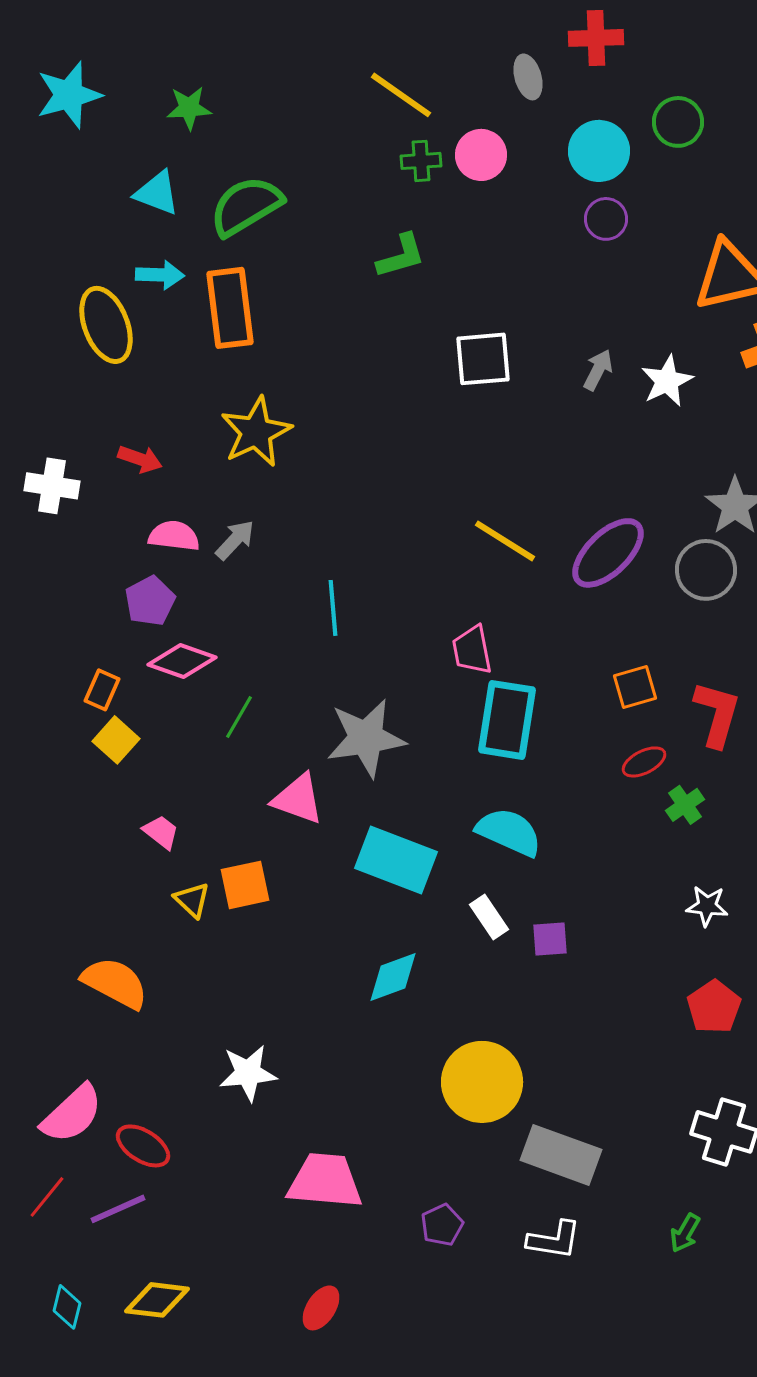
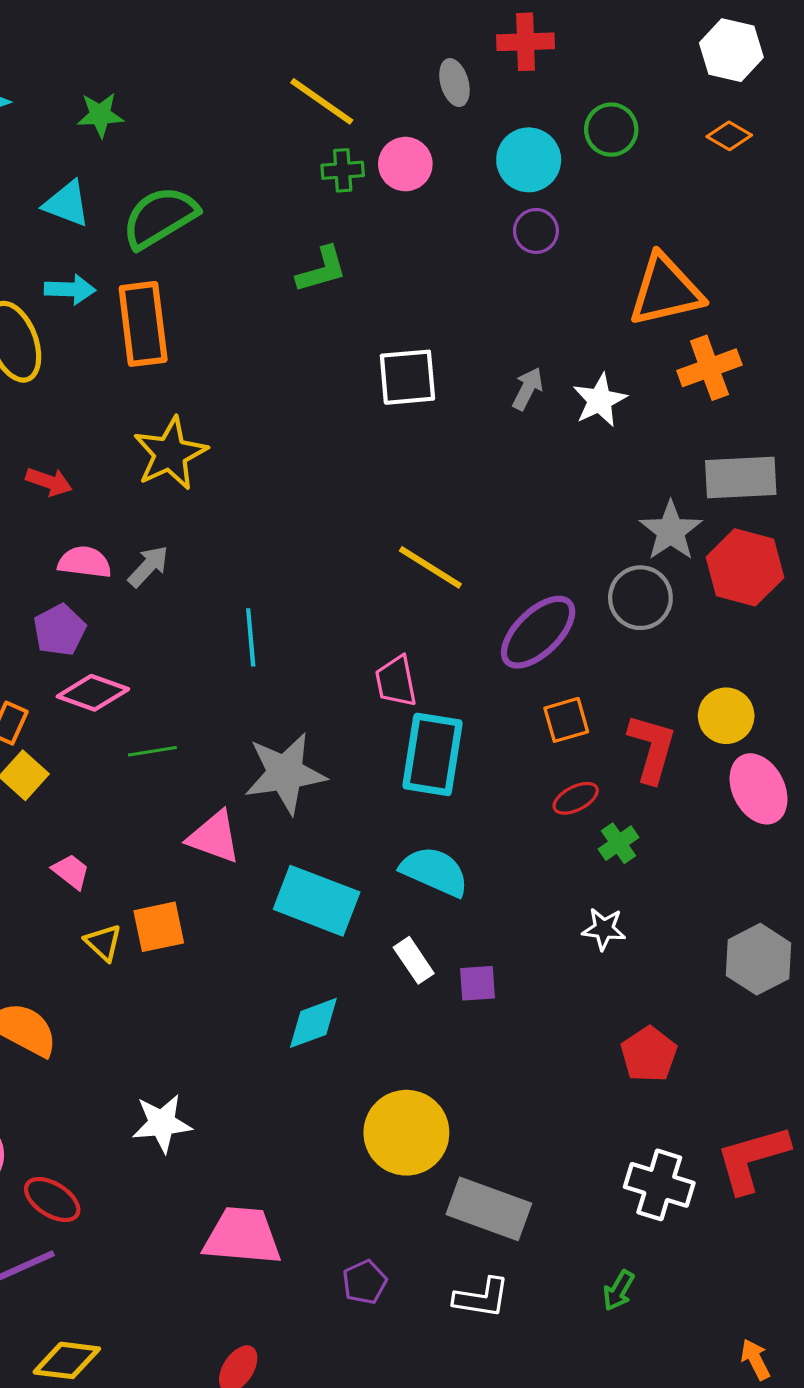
purple ellipse: (608, 553) -> (538, 632), moved
green line: (239, 717) -> (152, 751), turned 51
white star: (707, 906) -> (604, 929), moved

